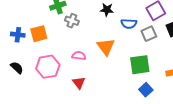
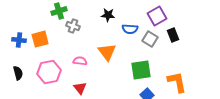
gray square: (149, 34) -> (150, 39), turned -35
black semicircle: (17, 68) -> (18, 73), turned 32

